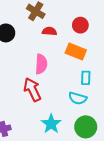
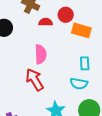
red circle: (80, 25) -> (66, 15), moved
orange rectangle: (76, 51) -> (81, 30), moved

